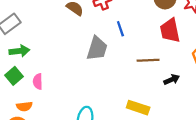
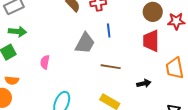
brown line: (148, 60) -> (111, 67), moved
pink semicircle: (38, 81) -> (45, 62), moved

